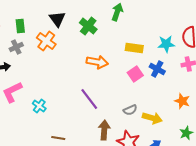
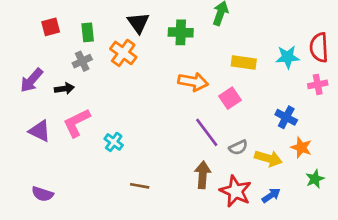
green cross: (88, 26) -> (181, 32), turned -36
blue cross: (157, 69) -> (286, 117), moved
pink square: (135, 74) -> (230, 98), moved
purple line: (89, 99) -> (207, 132), moved
orange star: (182, 101) -> (301, 147), moved

